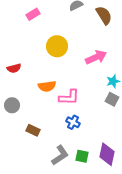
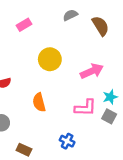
orange semicircle: (47, 86) -> (39, 102), turned 84
pink L-shape: (69, 97) -> (85, 108), moved

